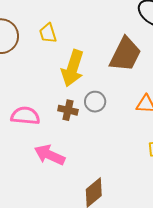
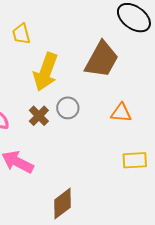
brown cross: (68, 110) -> (39, 116), turned 30

